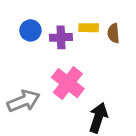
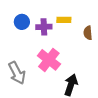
brown semicircle: (114, 33) -> (88, 33), moved
gray arrow: (24, 101) -> (17, 73), turned 85

